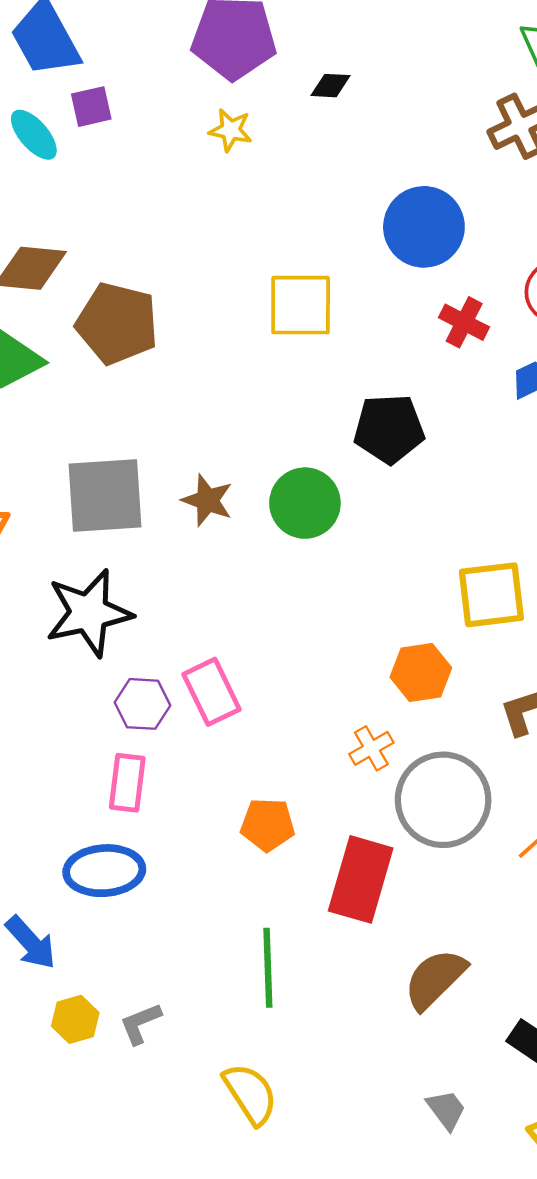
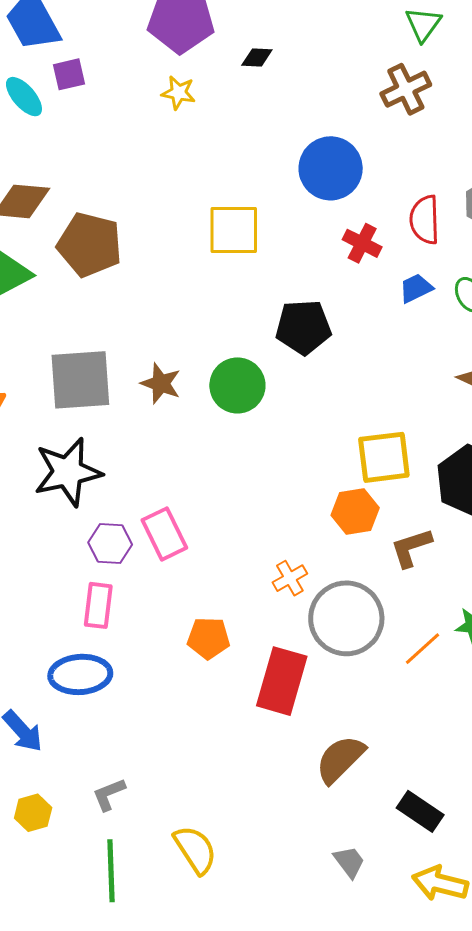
orange hexagon: (421, 672) -> (355, 511), moved
green line: (268, 968) -> (111, 871), moved
yellow hexagon: (75, 1019) -> (33, 813), moved

